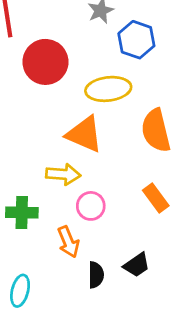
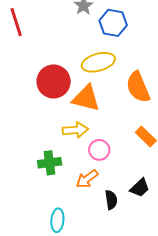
red circle: (45, 62) -> (54, 81), moved
orange arrow: (68, 242) -> (87, 179), turned 85

